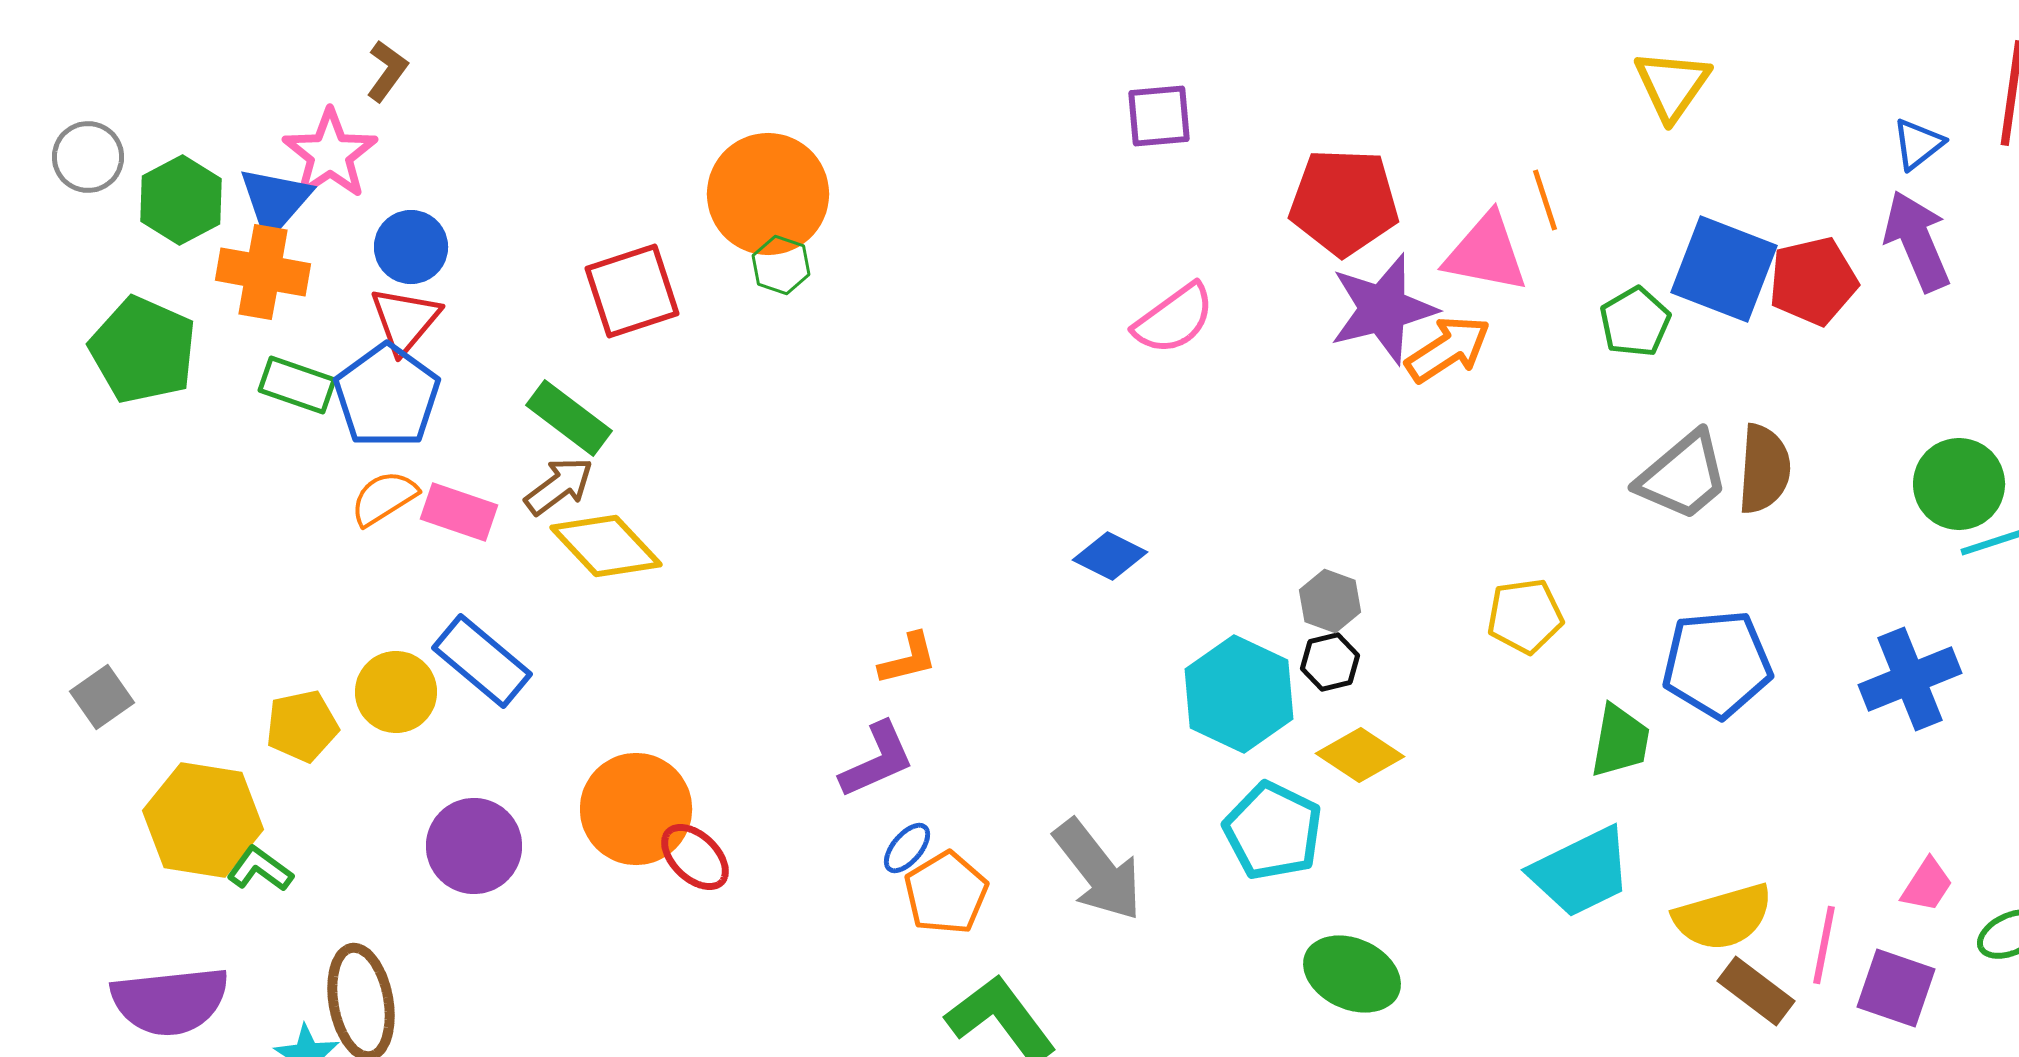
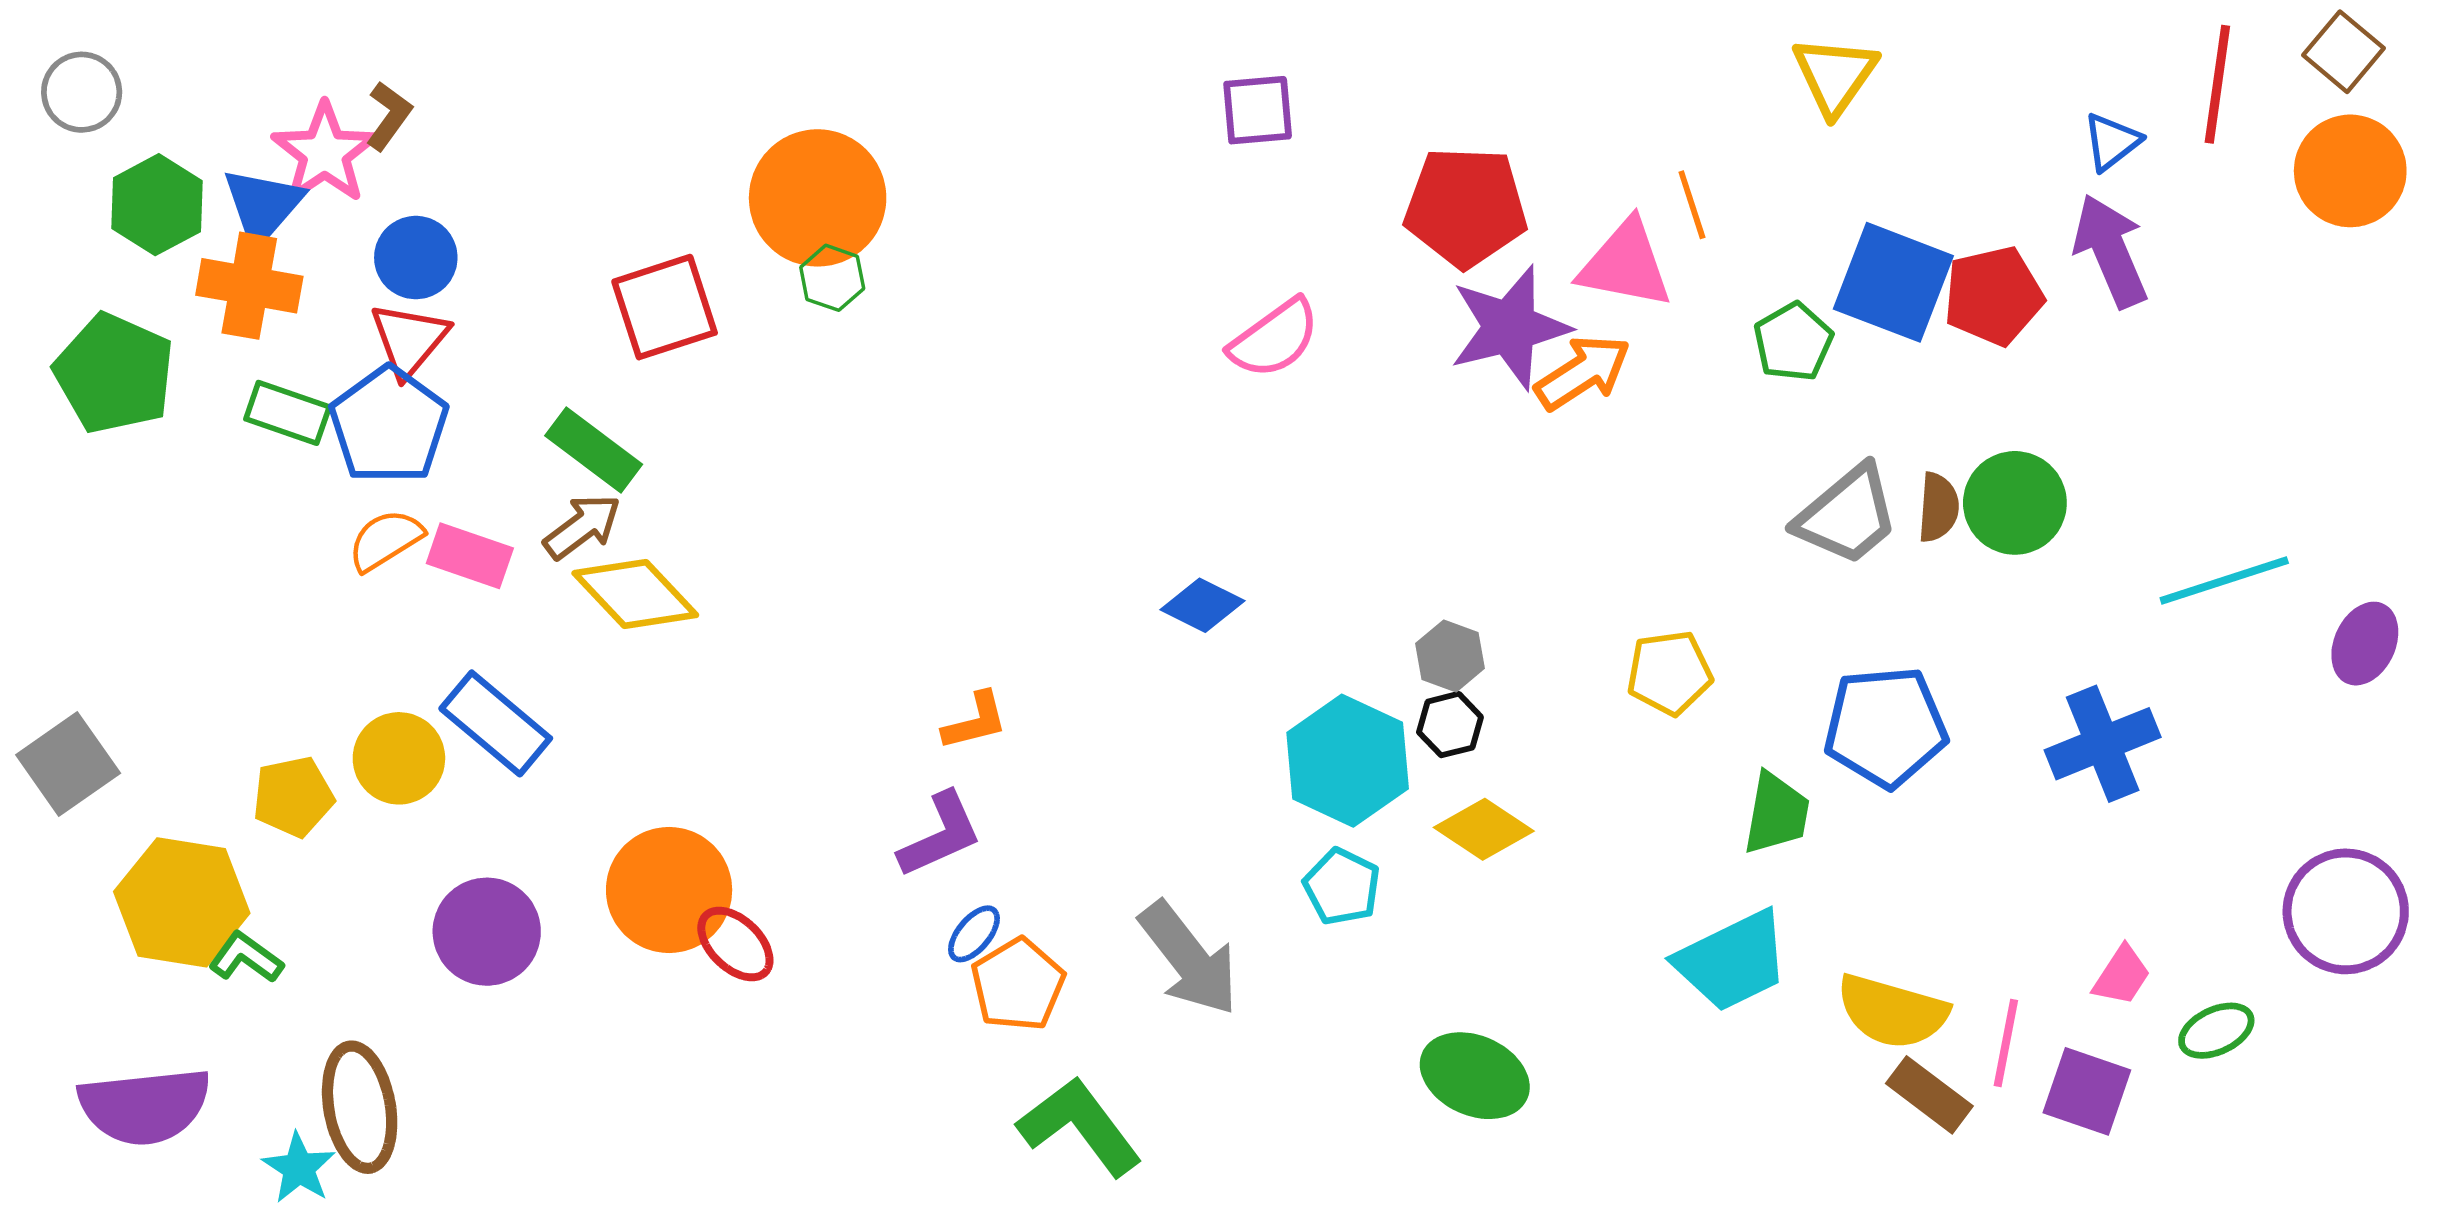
brown L-shape: (387, 71) -> (389, 116), moved
gray circle: (88, 157) -> (82, 92), moved
brown semicircle: (1764, 469) -> (1938, 507), size x0.7
green circle: (1959, 484) -> (2015, 503), moved
gray square: (102, 697) -> (68, 764), size x1.4
cyan pentagon: (1273, 831) -> (1342, 887), moved, size x0.7
yellow semicircle: (1723, 917) -> (1892, 1012), turned 32

